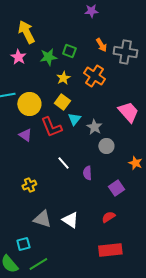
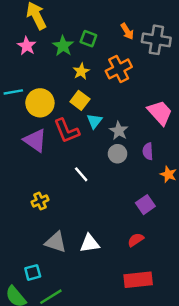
green star: (48, 57) -> (63, 46), turned -30
orange cross: (94, 76) -> (119, 69), turned 30
purple triangle: (25, 135) -> (35, 140), size x1.5
gray circle: (106, 146) -> (118, 154), moved
purple semicircle: (87, 173) -> (148, 151), moved
white triangle: (70, 220) -> (90, 243), turned -42

